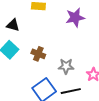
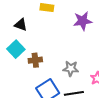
brown cross: (38, 54) -> (35, 60), moved, turned -32

